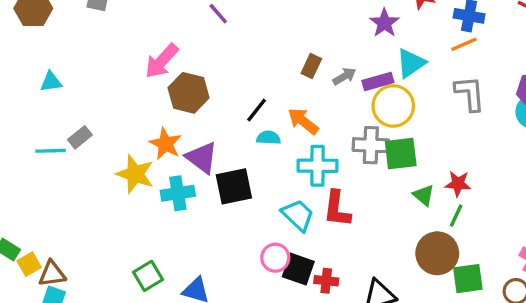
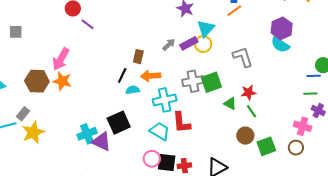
brown rectangle: (311, 66) -> (138, 57), moved
brown hexagon: (189, 93) -> (37, 81), moved
gray L-shape: (470, 93) -> (243, 57), moved
yellow circle: (393, 106) -> (203, 44), moved, size x0.7
orange arrow: (303, 121) -> (151, 76), turned -30
orange star: (165, 144) -> (62, 81), moved
purple triangle: (202, 158) -> (101, 142), moved
yellow star: (135, 174) -> (33, 132), moved, turned -30
green line: (456, 216) -> (252, 111), turned -48
brown circle: (437, 253) -> (245, 136), size x0.7

